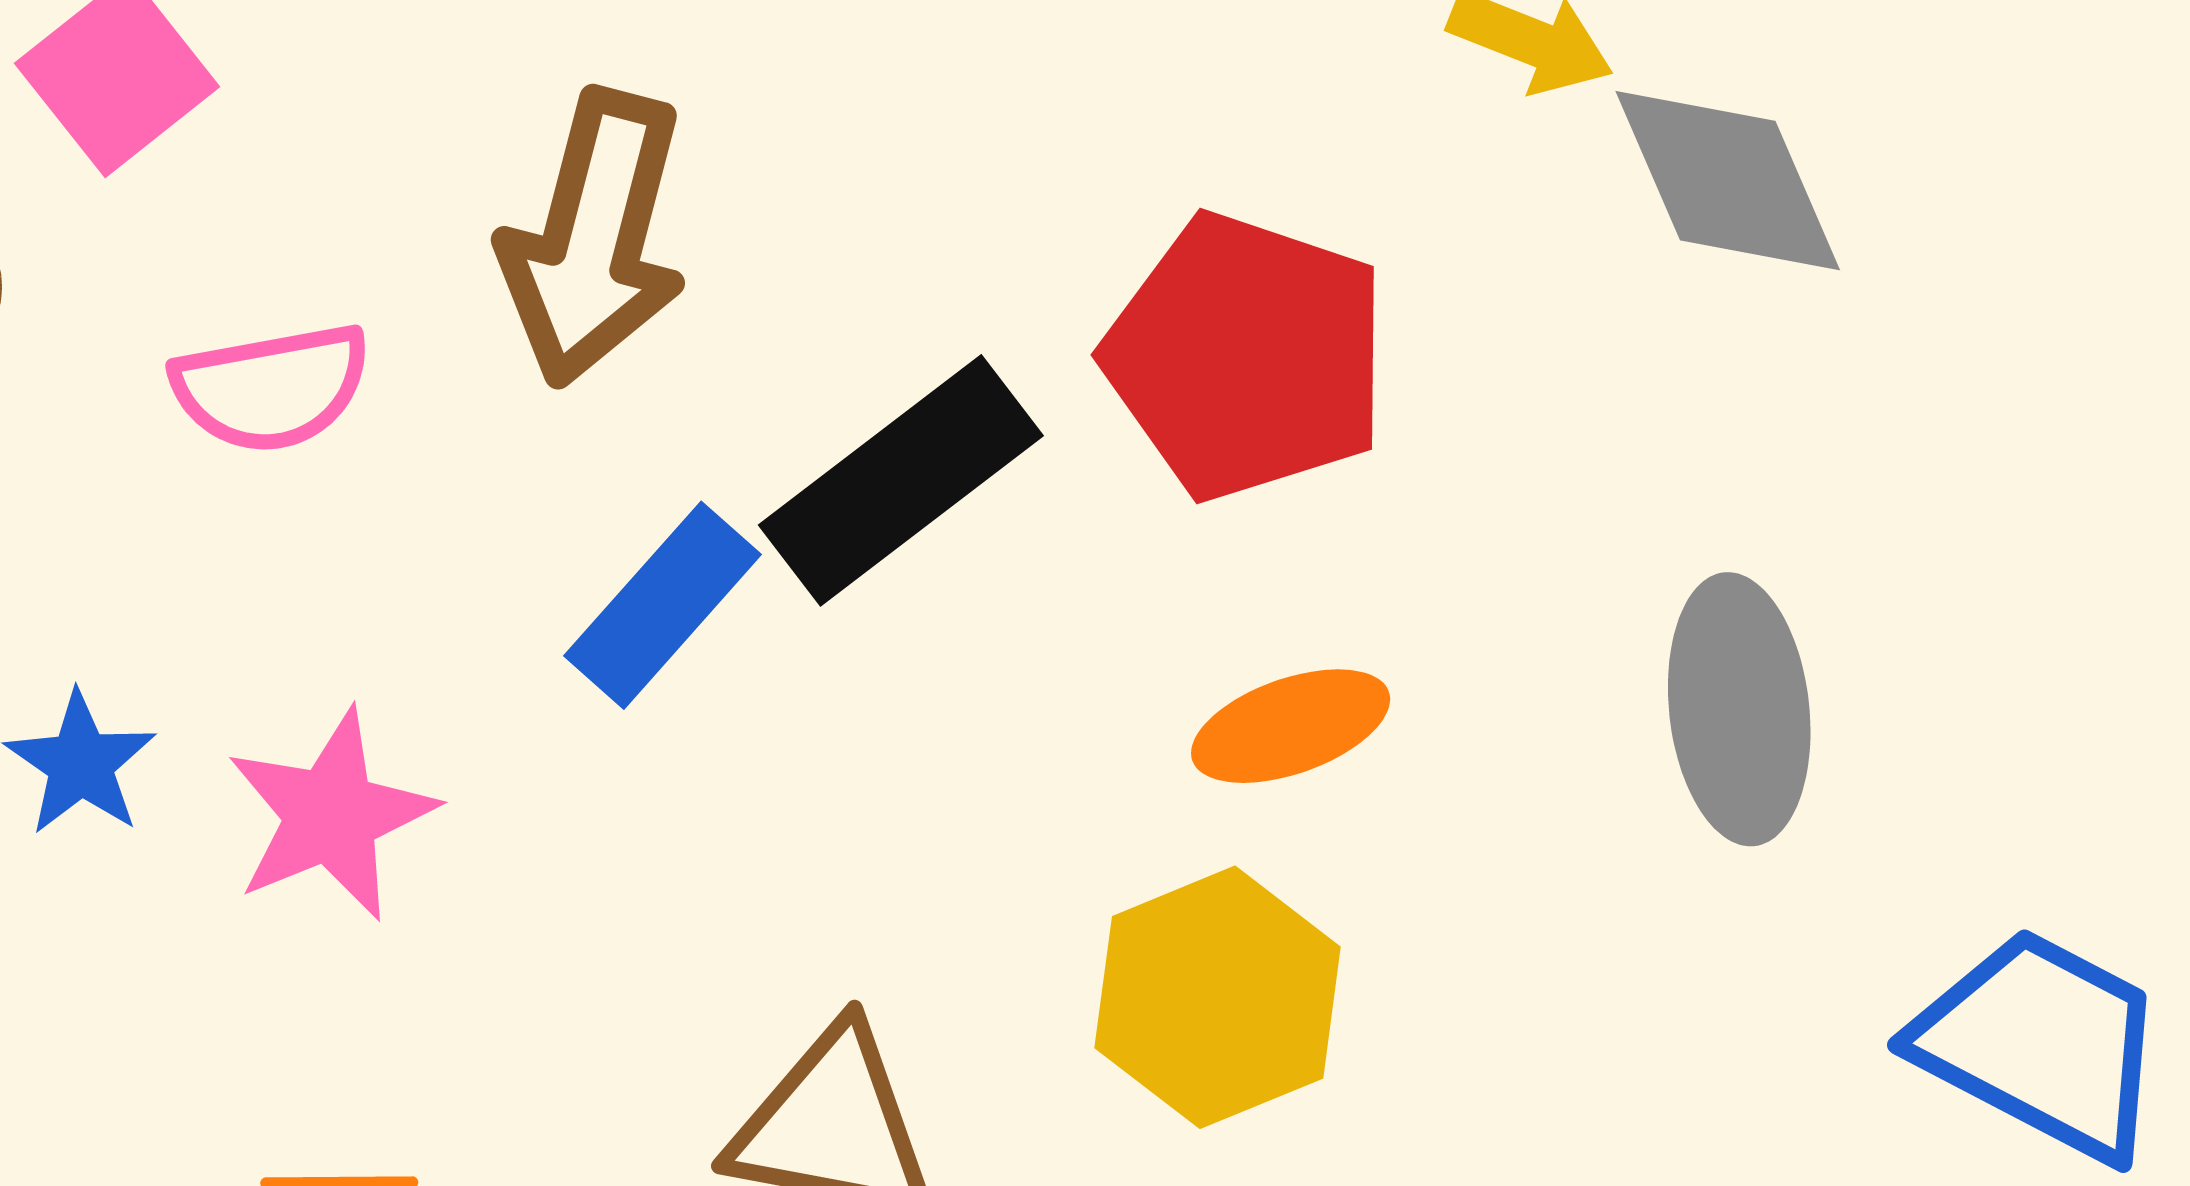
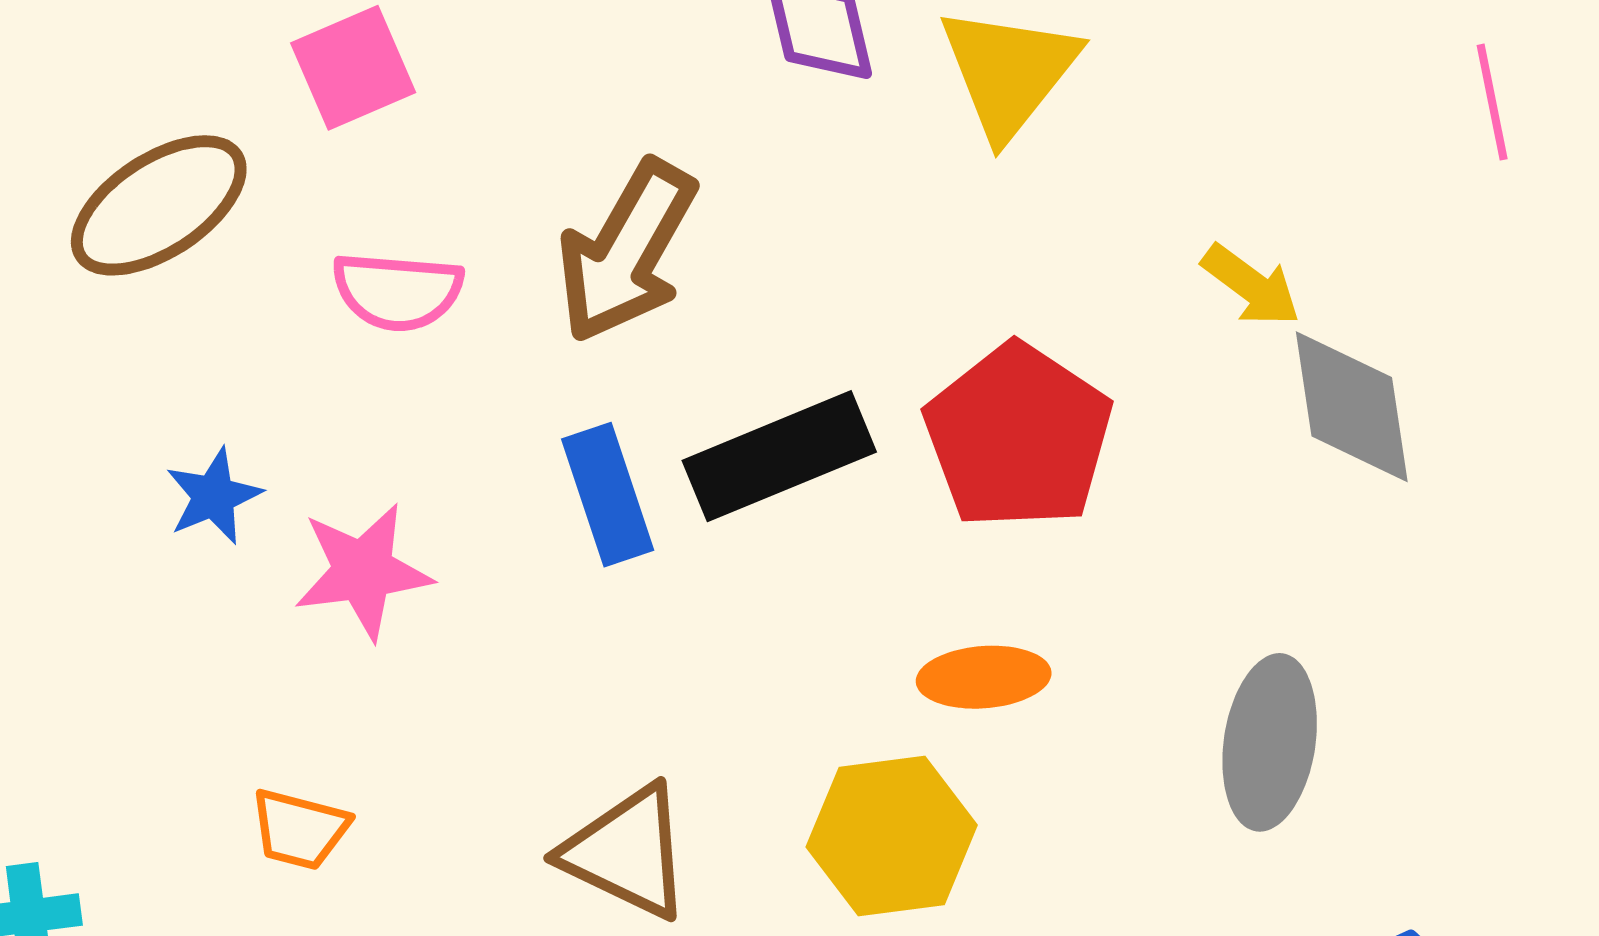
blue rectangle: (662, 605) -> (608, 495), turned -75

